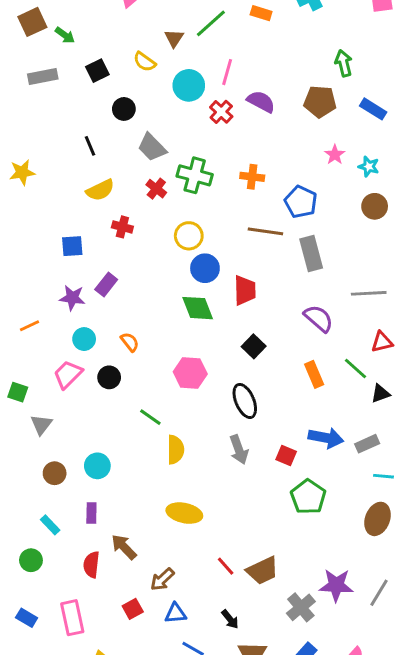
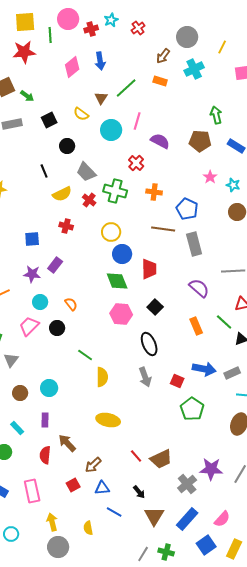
red cross: (221, 112) -> (136, 163), moved
yellow semicircle: (100, 190) -> (62, 194), moved
pink hexagon: (190, 373) -> (121, 314), moved

